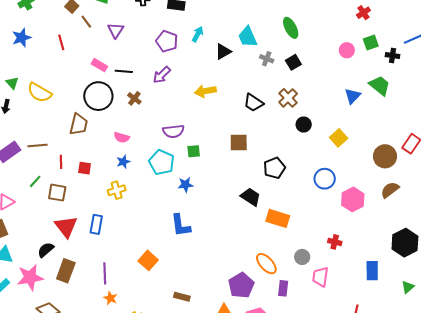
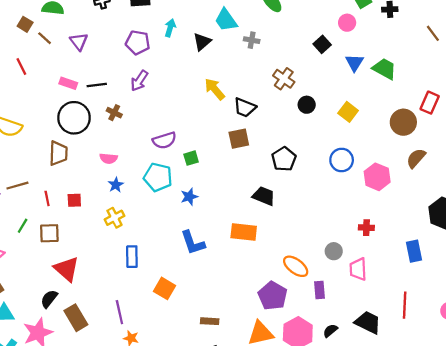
pink circle: (347, 50) -> (347, 23), moved
black square: (293, 62) -> (322, 44), moved
green trapezoid: (380, 85) -> (384, 69), moved
yellow arrow: (205, 91) -> (215, 89), moved, turned 70
black trapezoid: (253, 103) -> (245, 107), moved
orange rectangle: (278, 218) -> (244, 232), moved
blue rectangle: (96, 224) -> (132, 257), moved
brown rectangle: (66, 271) -> (76, 318), turned -40

